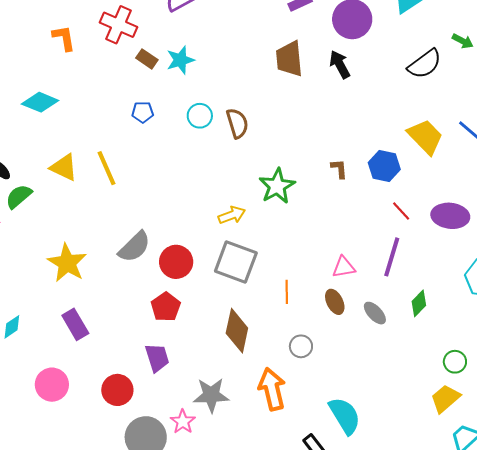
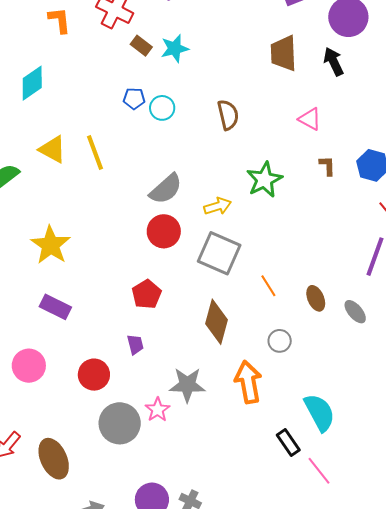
cyan diamond: (40, 102) -> (32, 83), turned -60
cyan circle: (200, 116) -> (162, 108), moved
gray semicircle: (134, 247) -> (166, 189), moved
red circle: (176, 262) -> (164, 231), moved
pink triangle: (344, 267) -> (310, 119), moved, turned 35
orange line: (287, 292) -> (268, 286), turned -35
purple rectangle: (75, 324) -> (55, 307), turned -36
purple trapezoid: (157, 358) -> (135, 345), size x0.7

